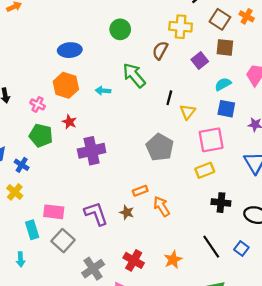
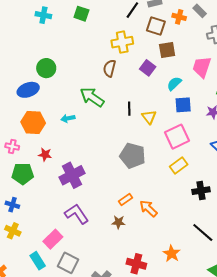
green circle: (120, 29) -> (46, 68), moved
pink rectangle: (54, 212) -> (53, 239), turned -36
purple L-shape: (96, 214) -> (77, 214), moved

